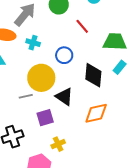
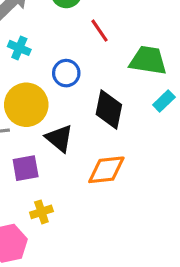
cyan rectangle: (120, 67) -> (164, 101), moved

